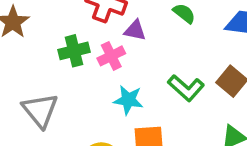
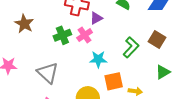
purple triangle: (135, 30) -> (96, 18), turned -32
green L-shape: (186, 88) -> (131, 47), turned -80

